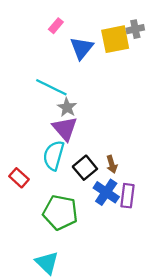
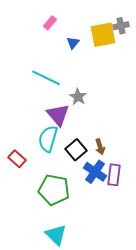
blue triangle: (82, 48) -> (73, 43), size x0.6
gray star: (67, 107) -> (78, 97), moved
cyan triangle: (47, 263) -> (56, 235), moved

